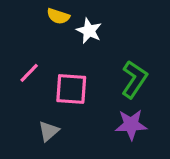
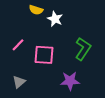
purple star: (131, 125) -> (70, 81), moved
gray triangle: (49, 131) -> (19, 82), moved

